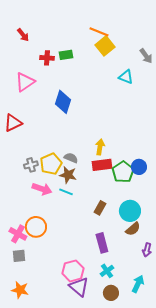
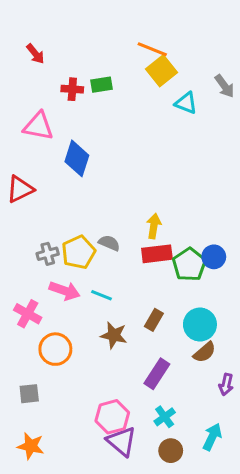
cyan triangle: (126, 77) -> (186, 103), moved
pink triangle: (25, 82) -> (38, 126), turned 45
blue diamond: (63, 102) -> (77, 158), moved
brown star: (68, 175) -> (114, 335), moved
pink cross: (18, 234) -> (28, 314), moved
purple rectangle: (102, 243) -> (157, 374), turned 48

